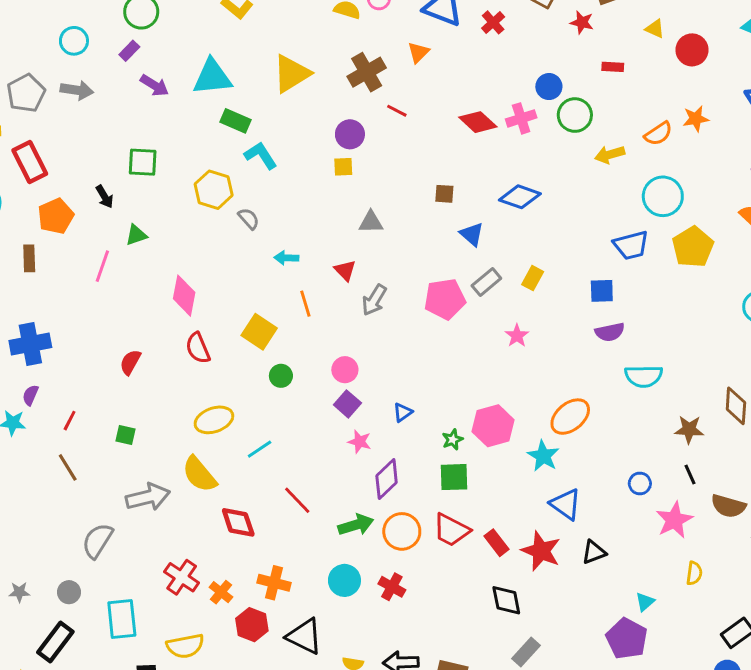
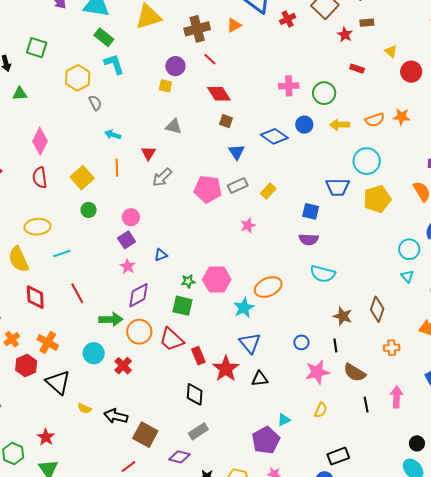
blue circle: (549, 87) -> (304, 125), moved
red diamond: (478, 122) -> (219, 94), moved

